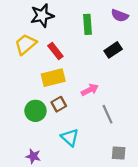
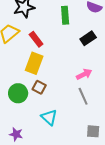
yellow rectangle: (53, 78) -> (34, 63), turned -55
pink arrow: (90, 90) -> (84, 74), moved
brown square: (59, 104) -> (39, 87), turned -32

